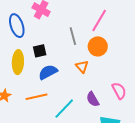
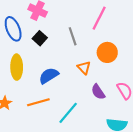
orange circle: (98, 46) -> (107, 52), moved
black square: (40, 51) -> (40, 38), moved, turned -32
purple semicircle: (93, 99) -> (98, 92), moved

